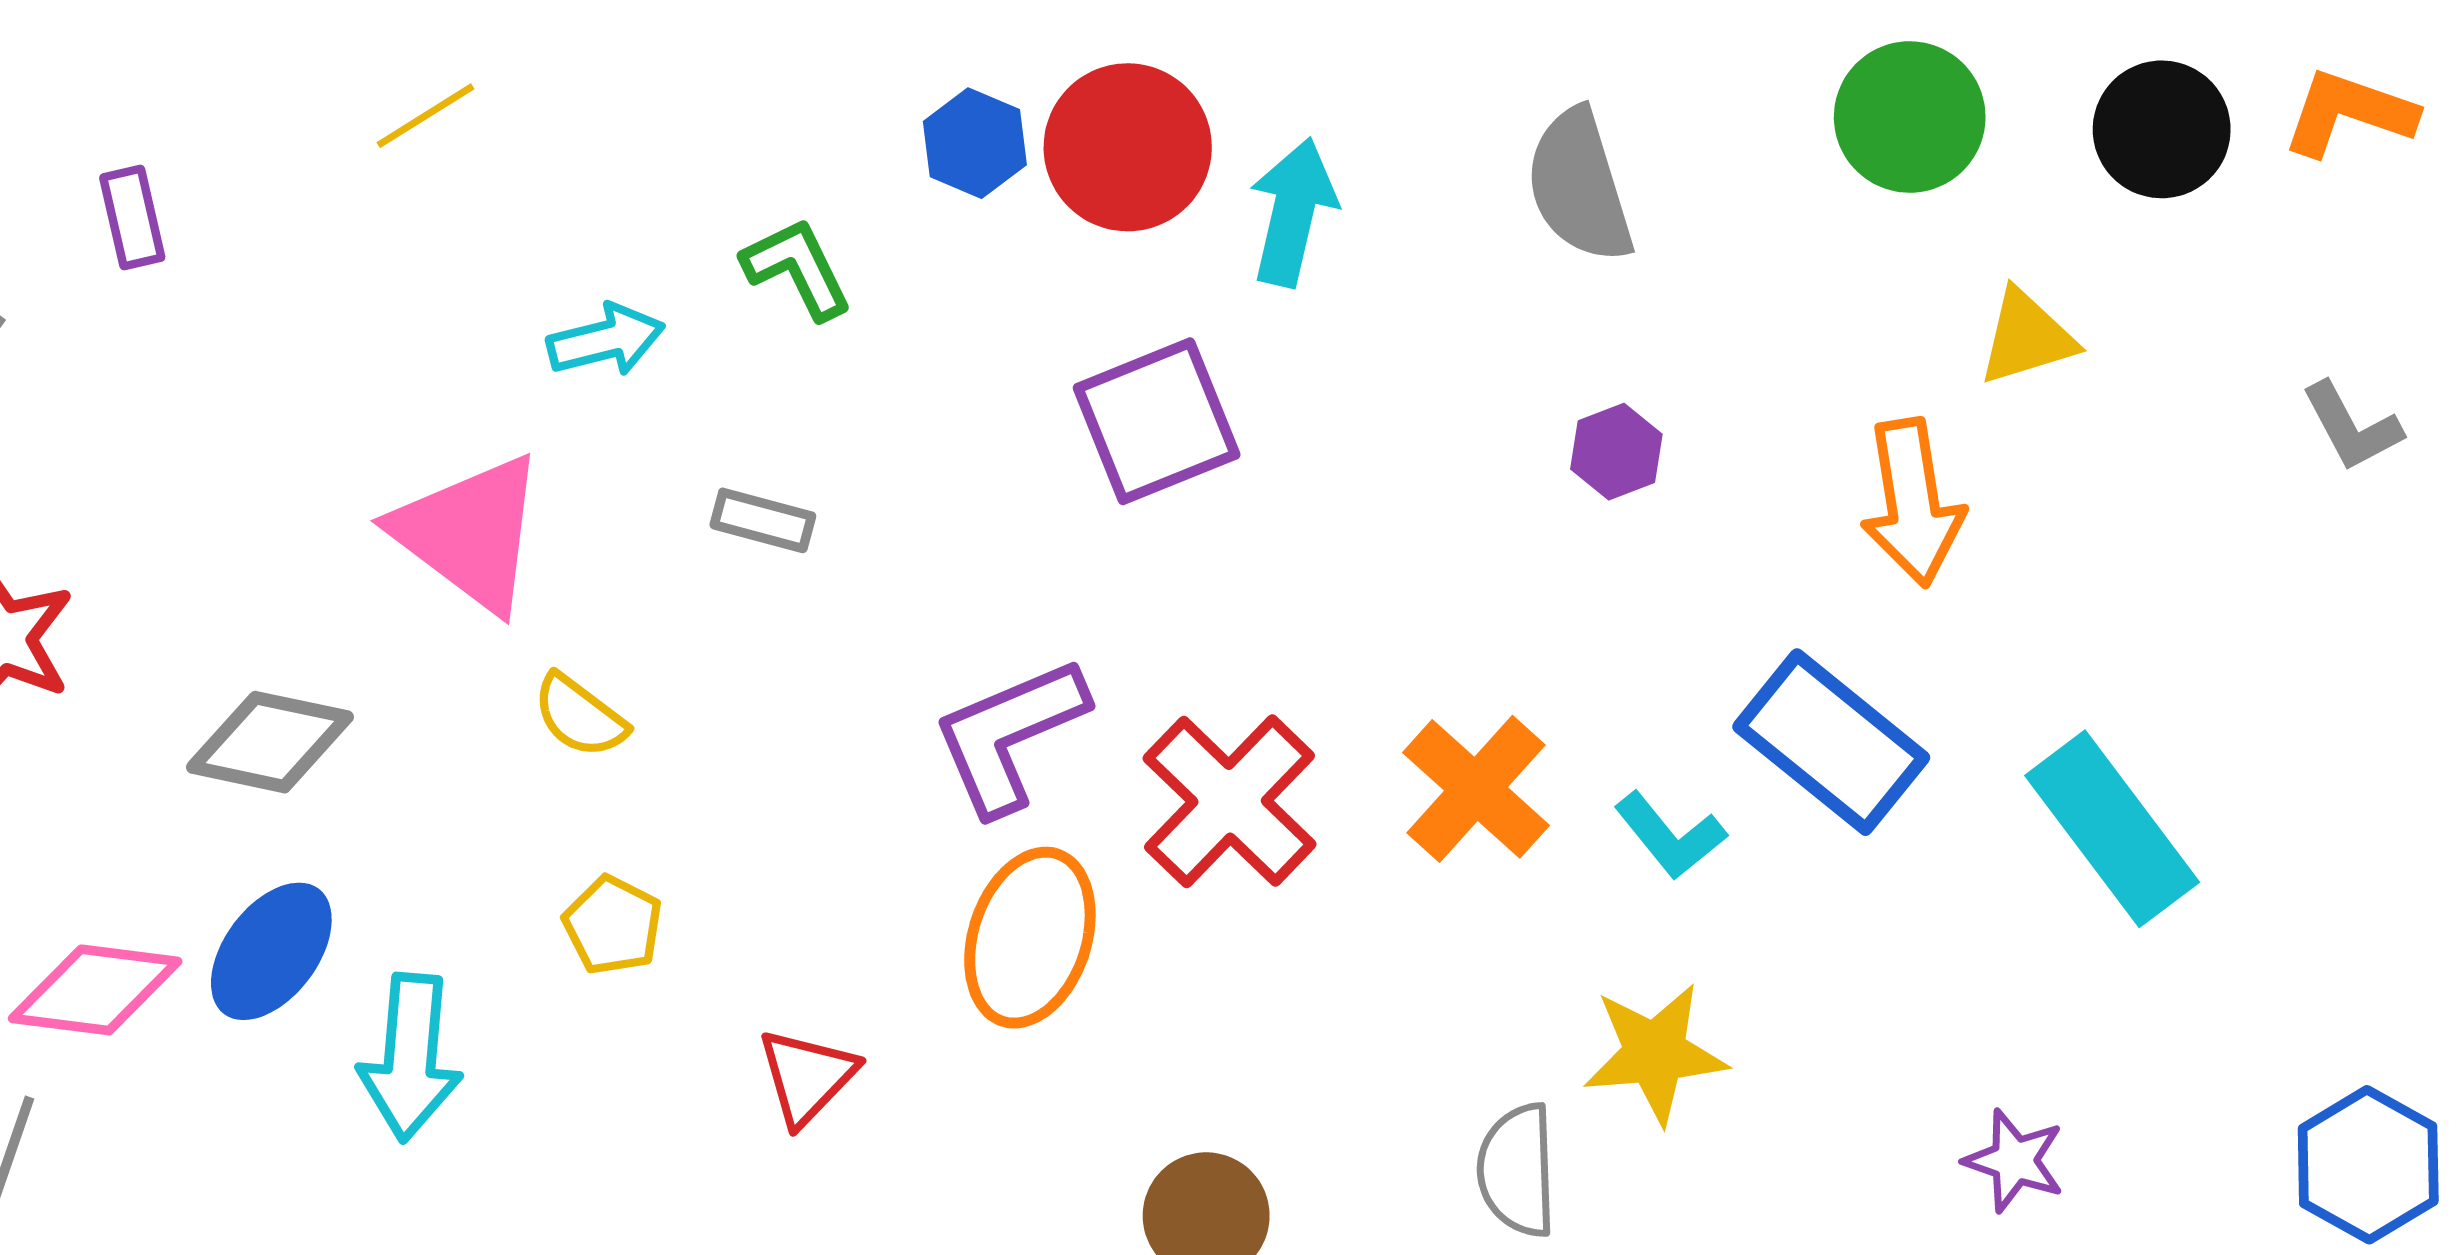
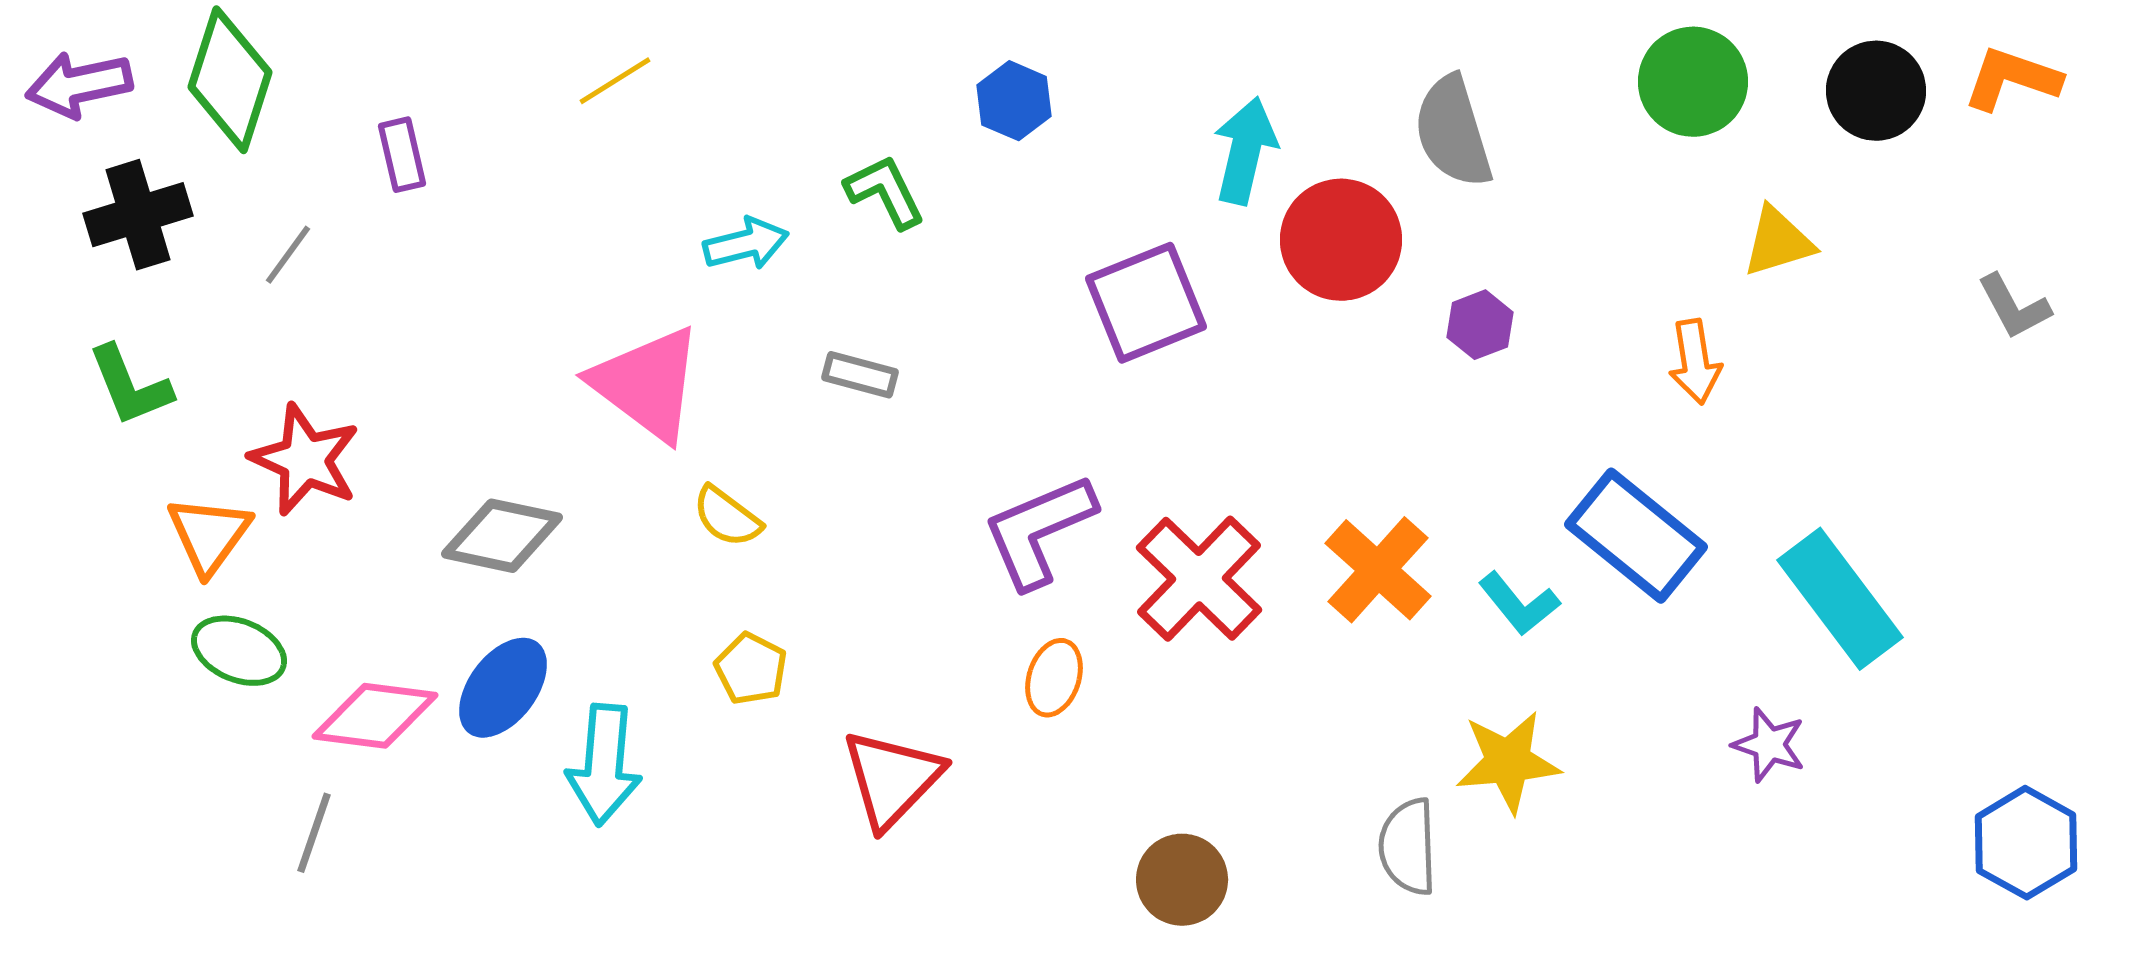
red circle: (1128, 147) -> (1341, 240), moved
orange arrow: (1912, 503) -> (1695, 362), size x0.7
orange ellipse: (1030, 938) -> (1054, 678), size x0.6
red triangle: (807, 1077) -> (892, 779), size x1.4
purple star: (2014, 1161) -> (1769, 745), moved

